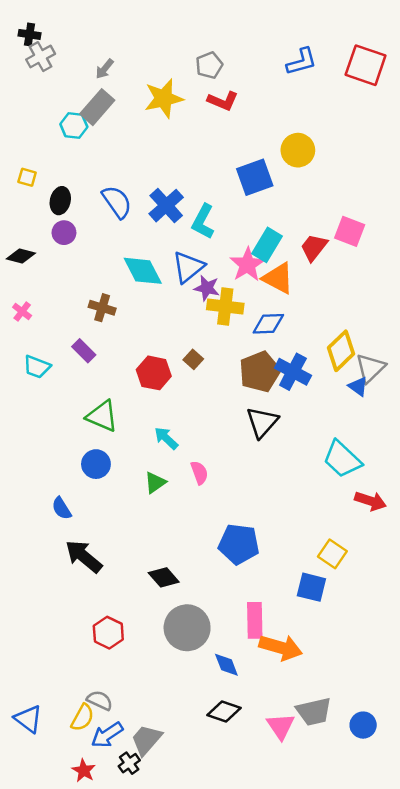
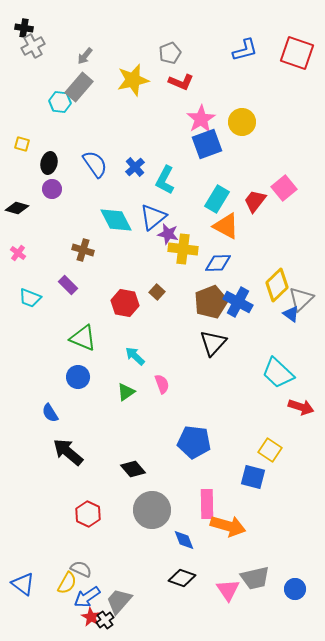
blue cross: (166, 206) -> (135, 167), size x0.7
pink square: (350, 231) -> (284, 188), turned 30
pink star: (247, 265) -> (201, 119), moved
red star: (84, 771) -> (91, 617), moved

